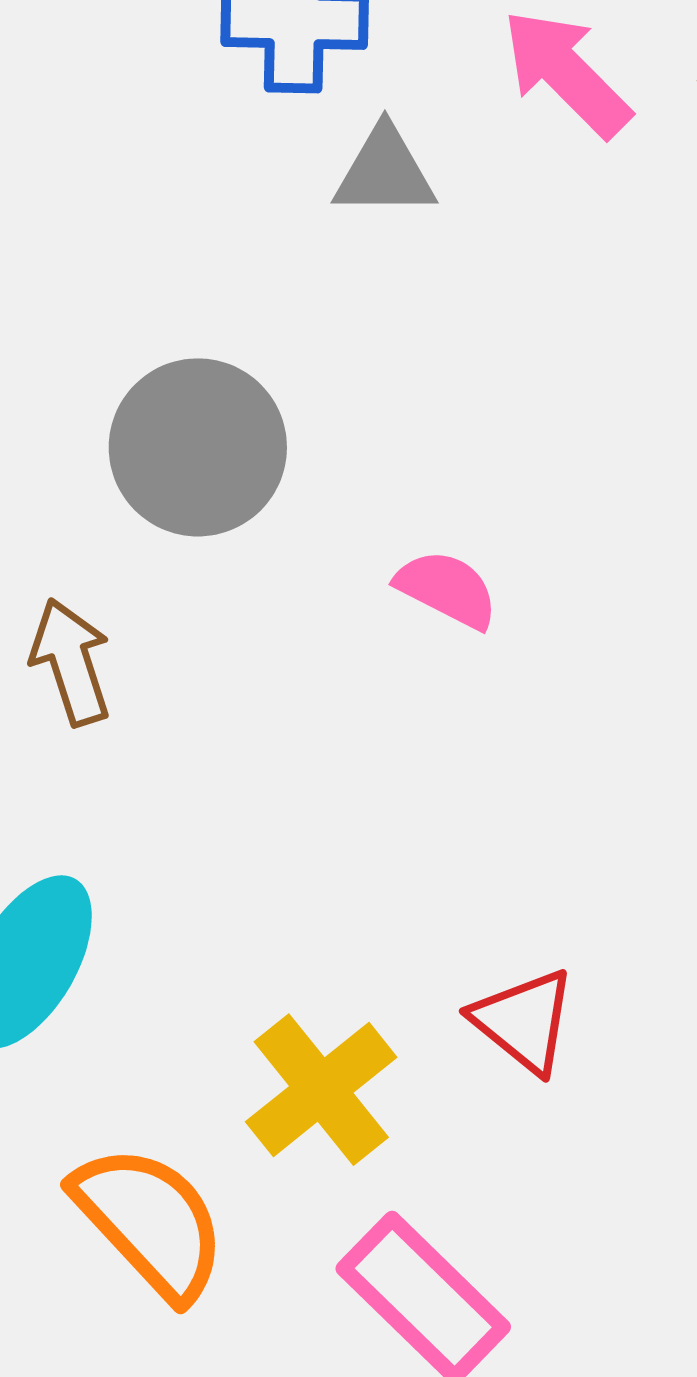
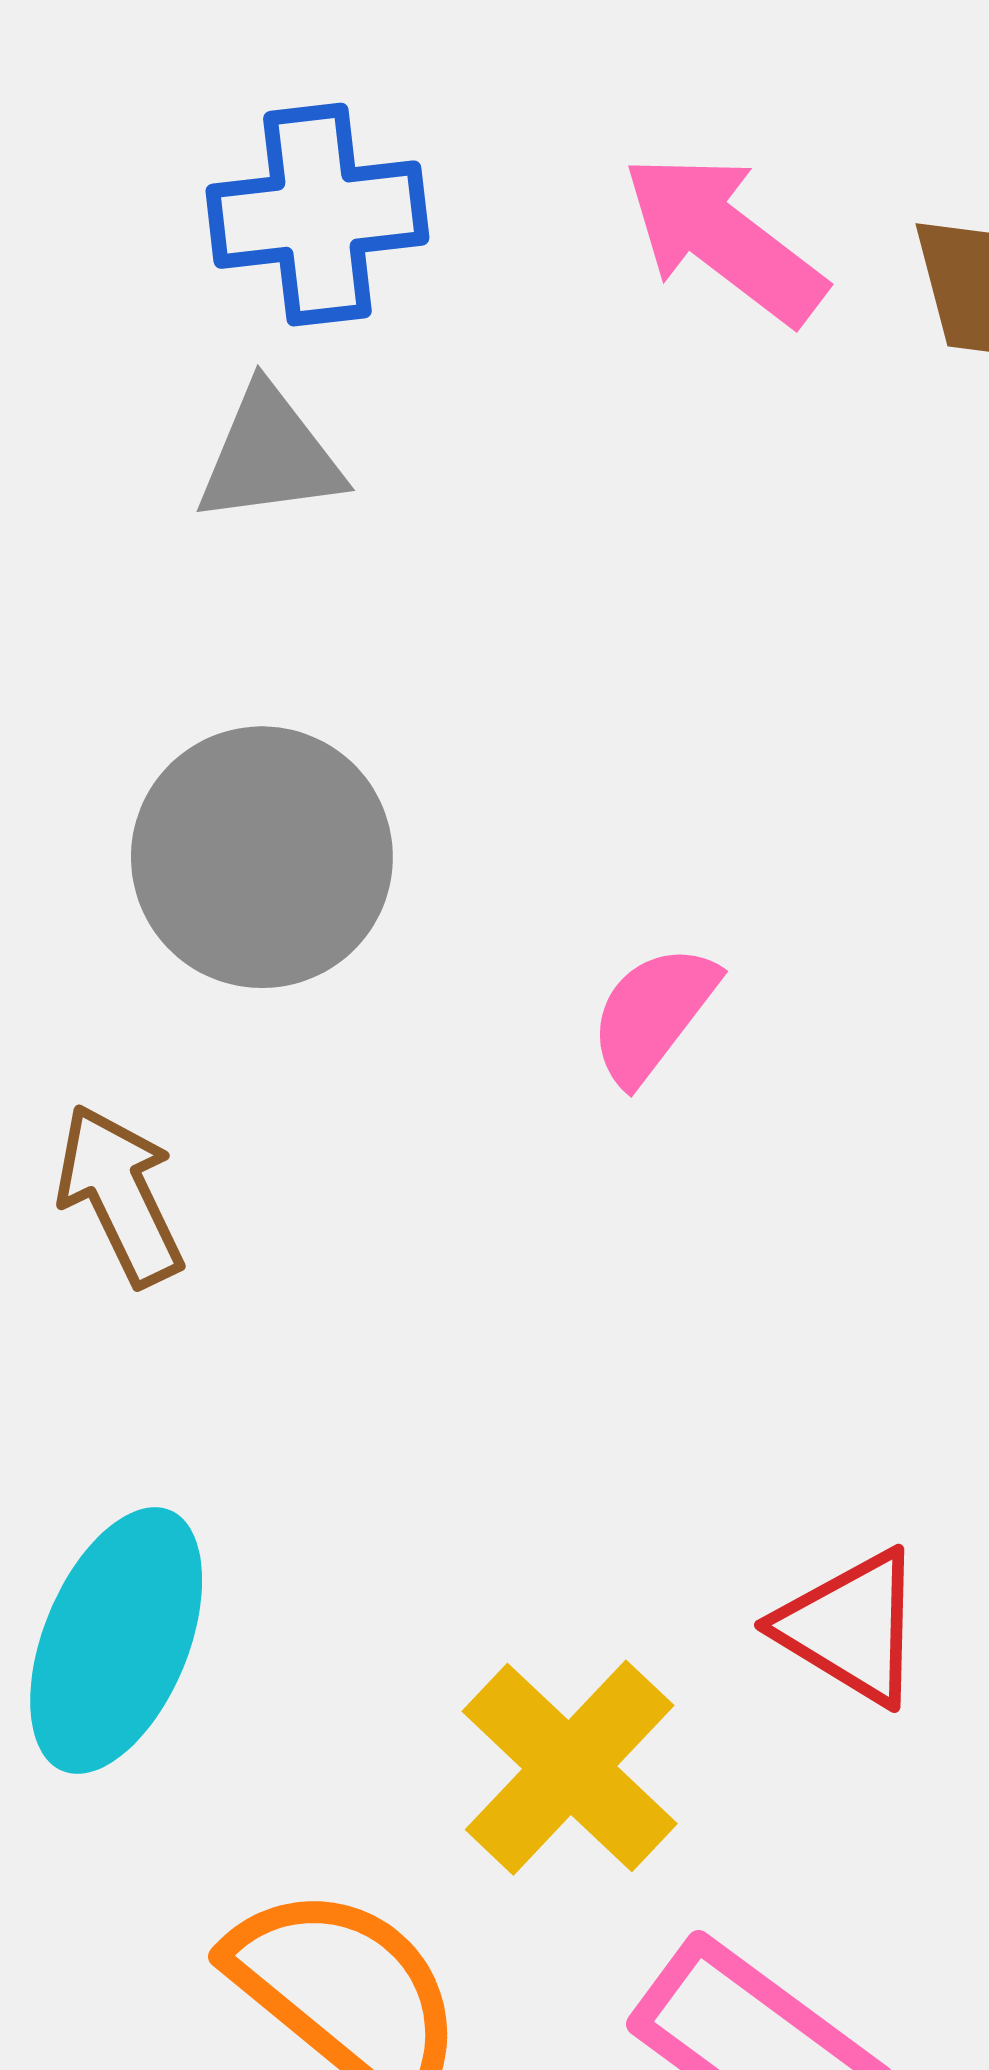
gray triangle: (385, 172) -> (270, 456), moved
pink semicircle: (447, 589) -> (653, 1014), turned -72

